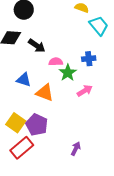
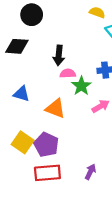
black arrow: (37, 46) -> (59, 55), moved, turned 60
blue triangle: (24, 80) -> (21, 94), moved
red rectangle: (22, 148) -> (47, 173), moved, turned 35

